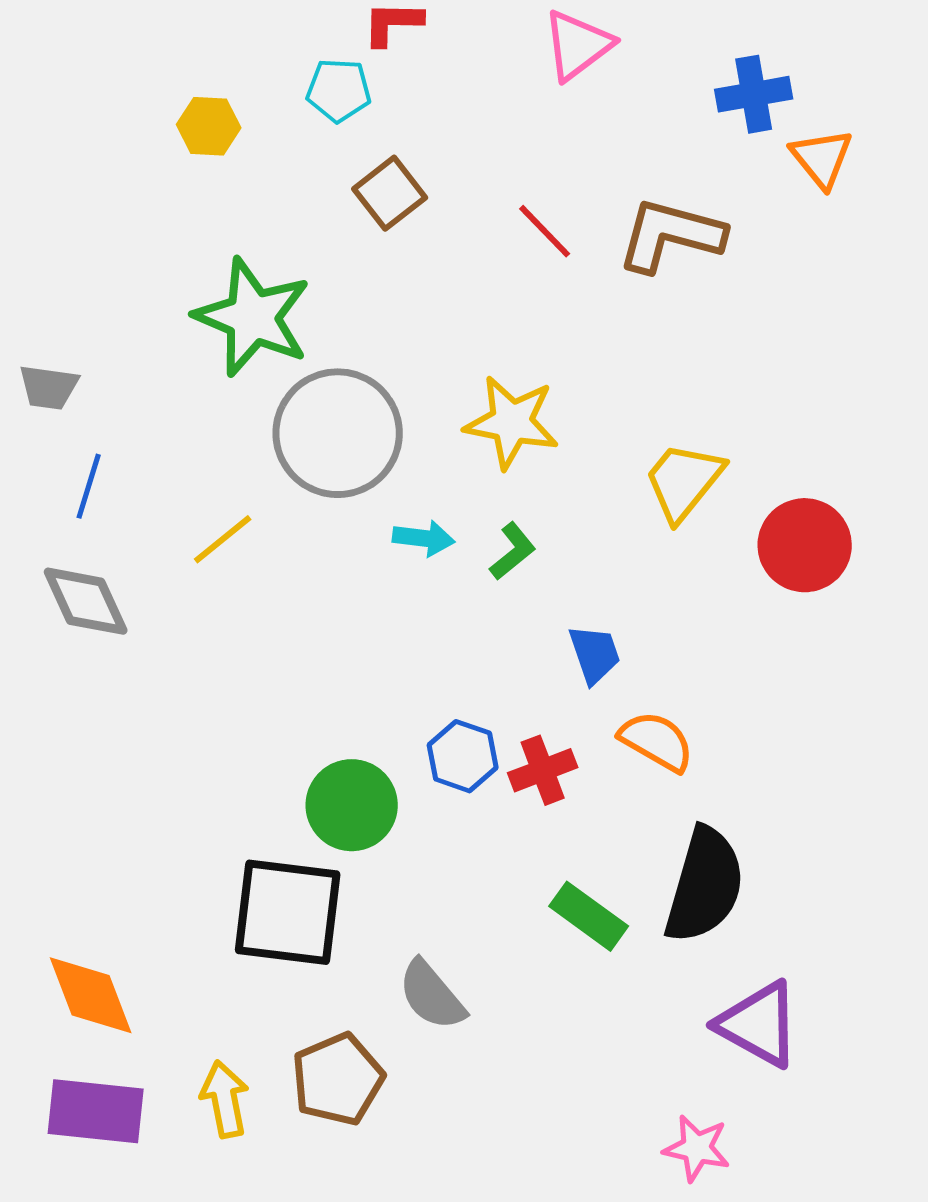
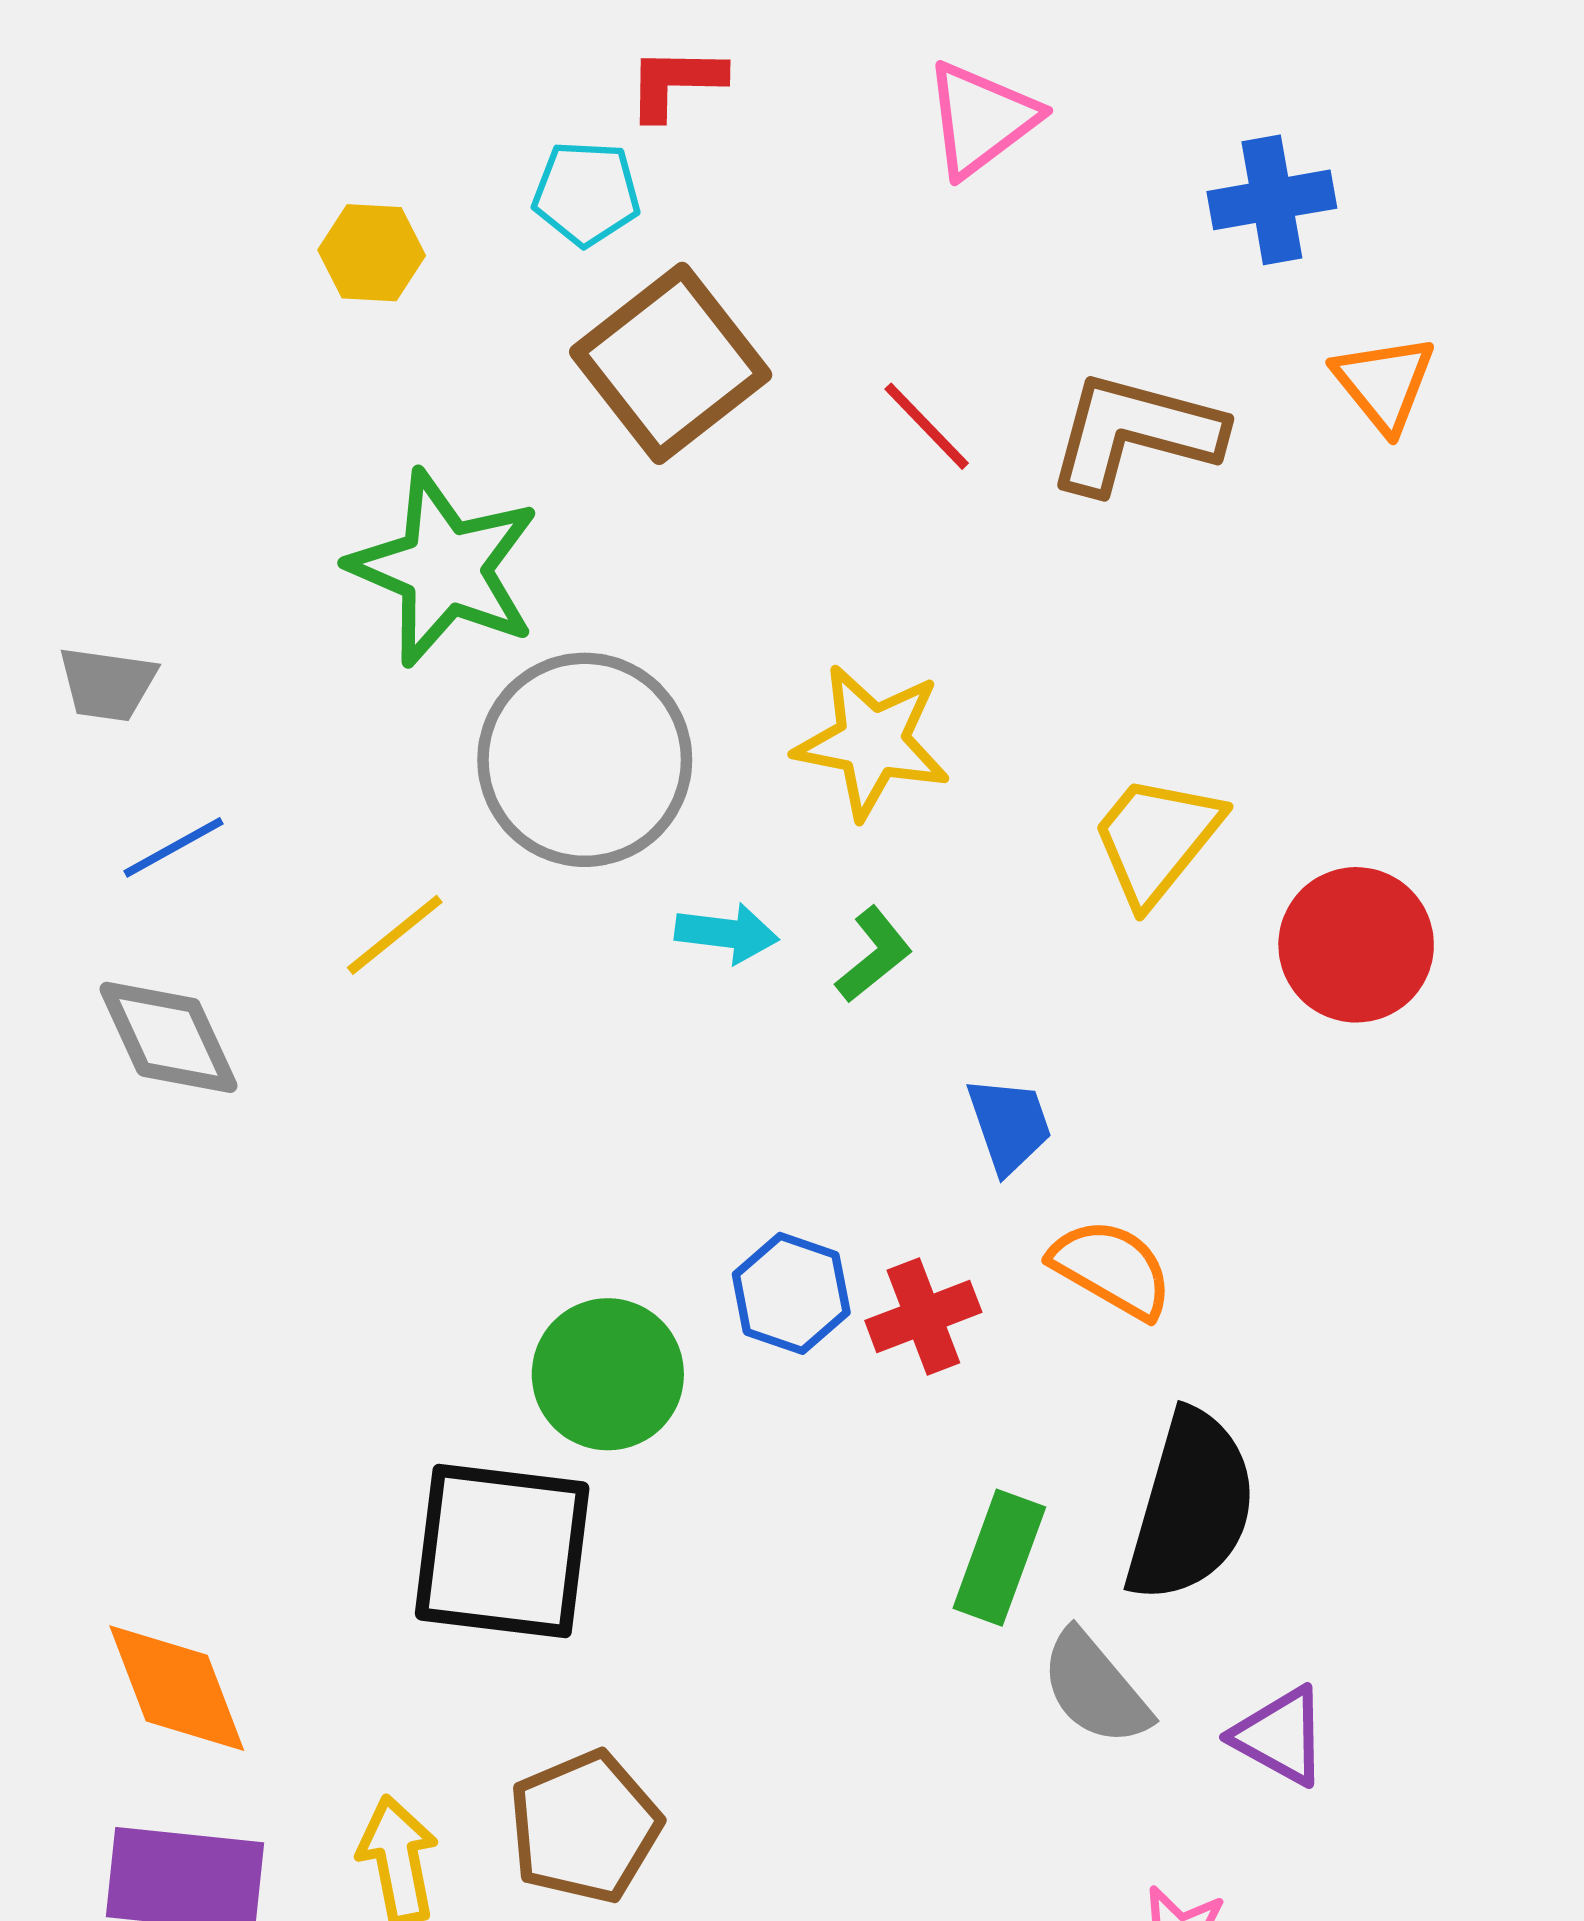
orange triangle: (822, 158) -> (1384, 383), moved
brown square: (390, 193) -> (671, 363), size x1.6
blue line: (89, 486) -> (173, 847), turned 44
green rectangle: (589, 916) -> (999, 1558), turned 74
gray semicircle: (432, 995) -> (1095, 1688), moved
purple triangle: (759, 1024) -> (1280, 1736), size x0.7

